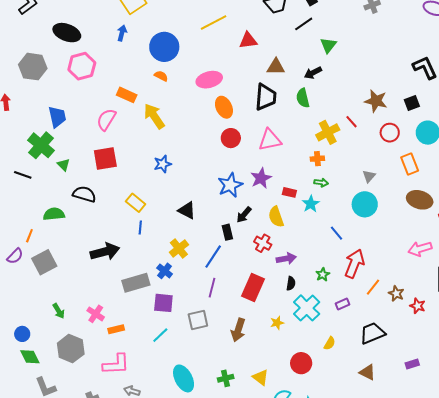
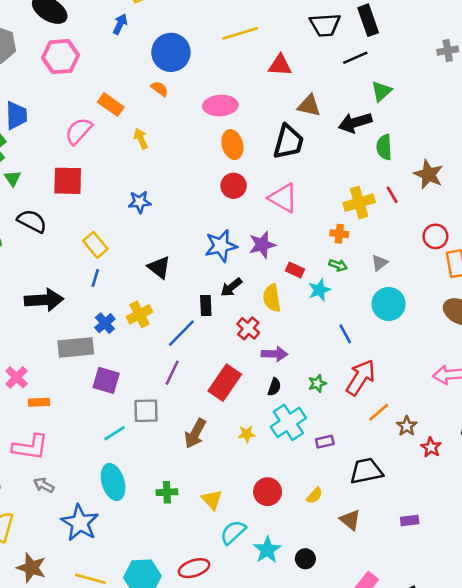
black arrow: (313, 73) -> (355, 123), size x1.4
green semicircle: (303, 98) -> (384, 147), moved
yellow arrow: (154, 116) -> (141, 139), size x0.6
red circle: (390, 133) -> (435, 236), moved
pink triangle: (270, 140) -> (283, 198), turned 30
gray triangle: (369, 176) -> (380, 263), moved
blue cross: (165, 271) -> (105, 323), moved
purple rectangle: (343, 304) -> (325, 442), moved
cyan line: (160, 335) -> (114, 433), moved
yellow semicircle: (330, 343) -> (315, 495), moved

